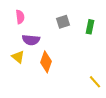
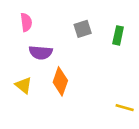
yellow triangle: (18, 57) -> (24, 85), moved
yellow line: (95, 82) -> (125, 108), turned -32

